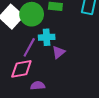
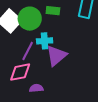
purple triangle: (59, 52) -> (56, 56), size x1.6

